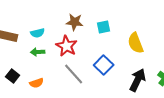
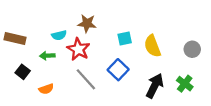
cyan square: (104, 27) -> (125, 39), moved
cyan semicircle: (38, 33) -> (59, 35), moved
black square: (13, 76) -> (23, 72), moved

